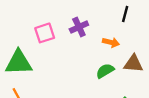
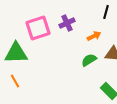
pink square: (45, 33) -> (38, 28), size x1.4
orange arrow: (111, 42) -> (94, 36), turned -40

